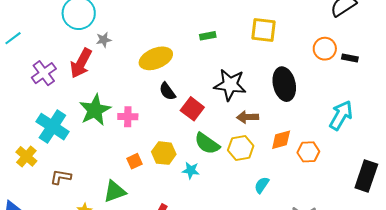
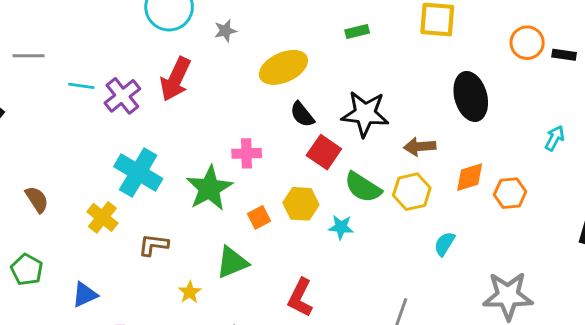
cyan line: (13, 38) -> (81, 86), moved, turned 48
gray star: (104, 40) -> (225, 31), moved
black star: (230, 85) -> (365, 114), moved
red square: (192, 109) -> (324, 152), moved
green star: (95, 110) -> (209, 188), moved
cyan arrow: (341, 115) -> (555, 138), size x0.6

